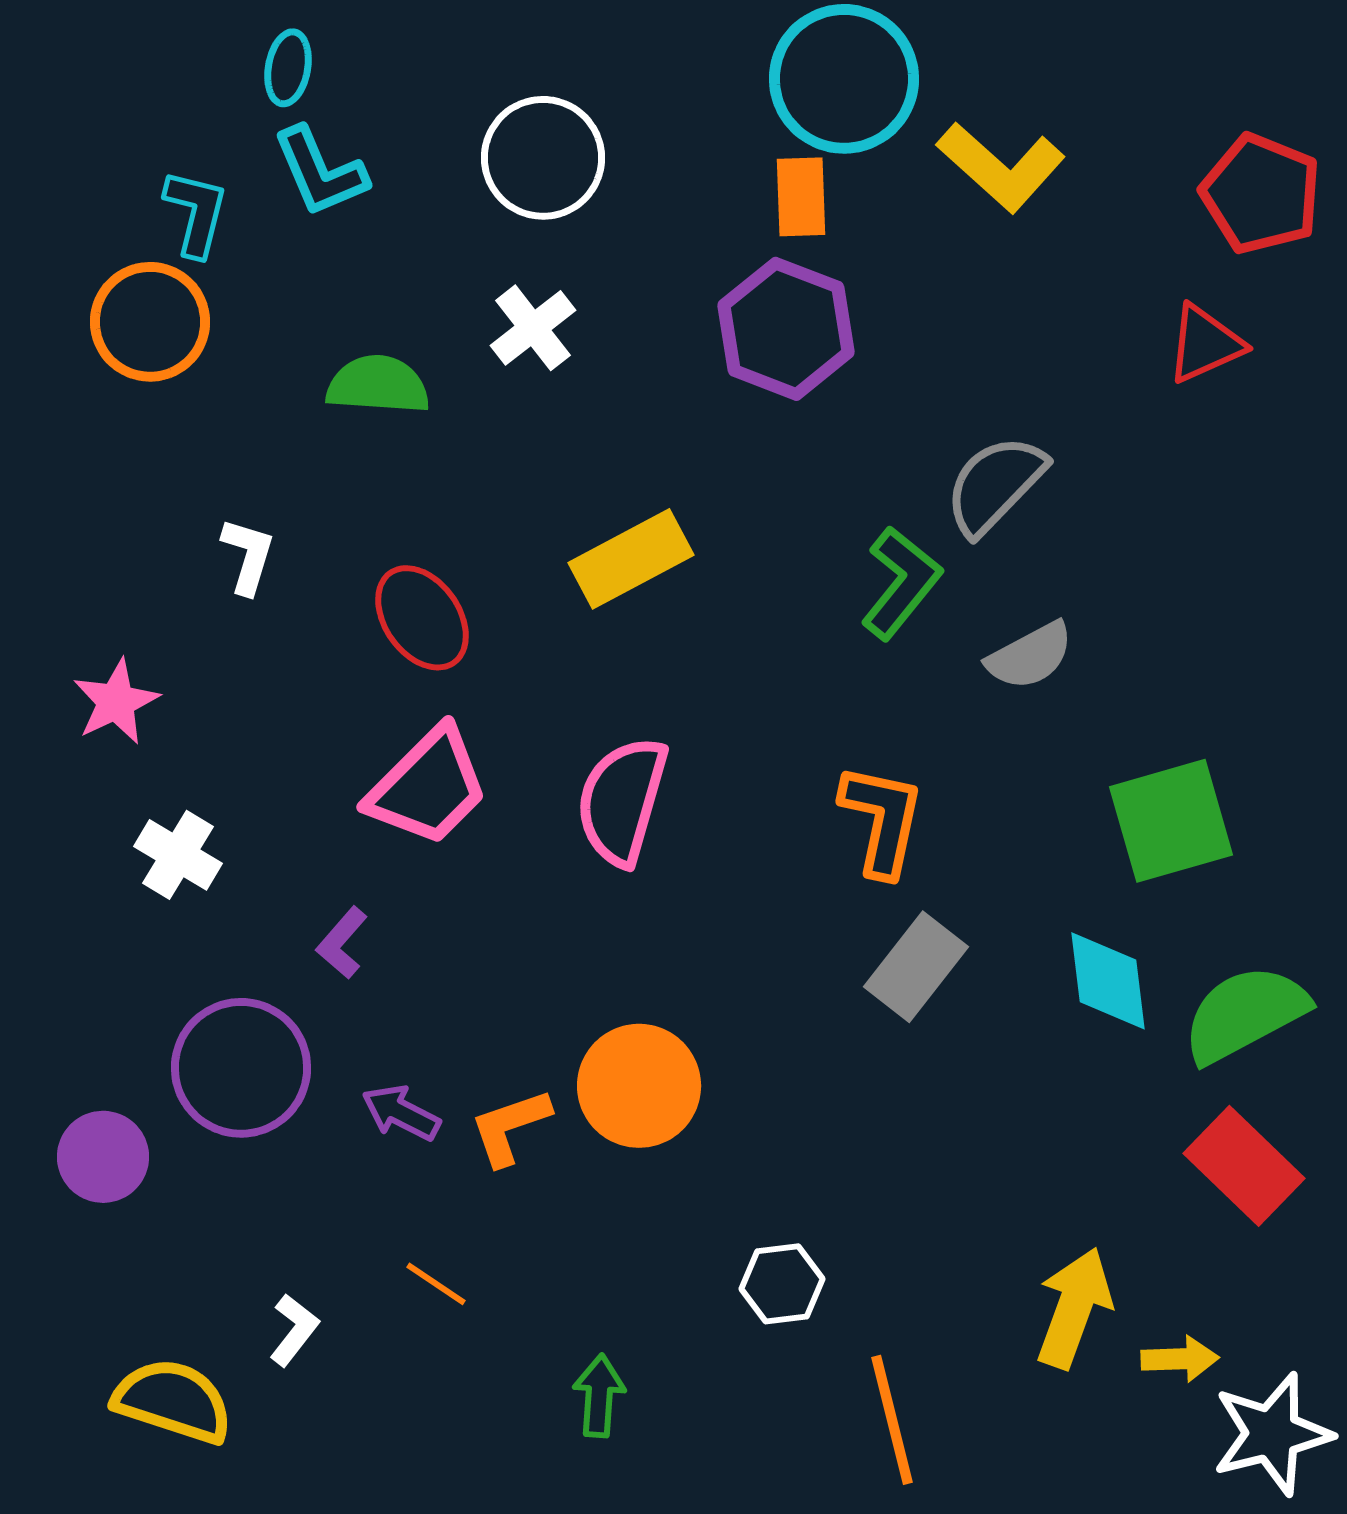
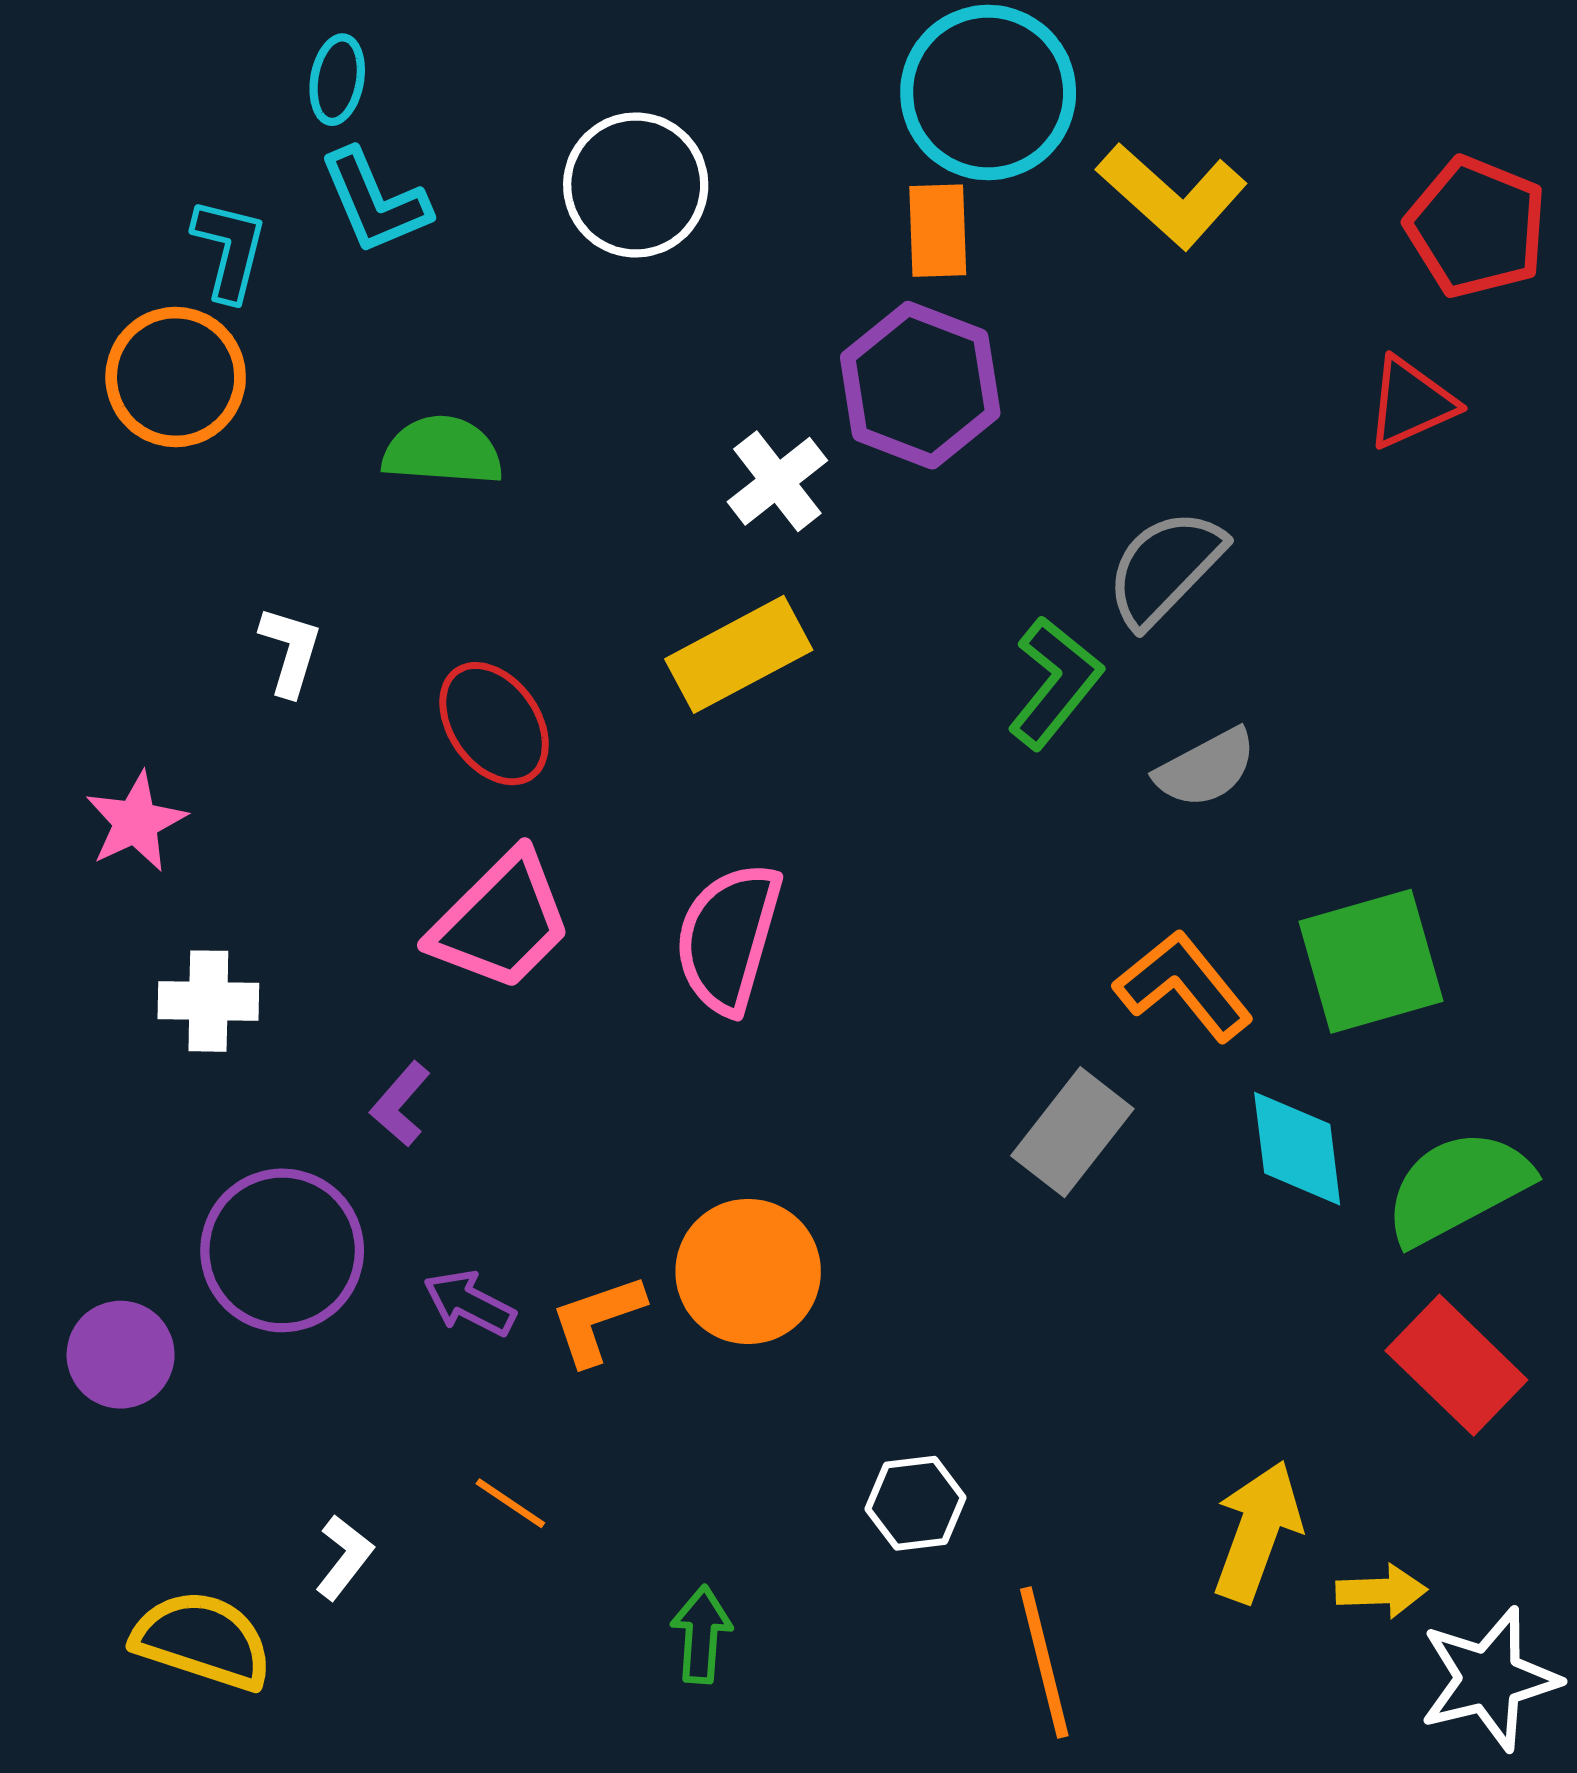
white cross: (533, 328) -> (777, 481), moved
orange L-shape: (882, 820) -> (1184, 986), moved, turned -51
white cross: (178, 855) -> (208, 1001), turned -30

